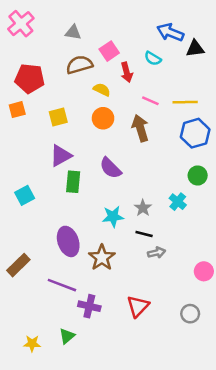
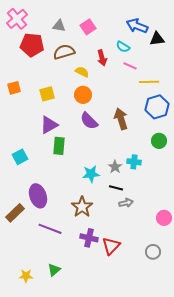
pink square: (109, 51) -> (88, 27), moved
red pentagon: (30, 78) -> (32, 45), moved
pink line: (150, 101) -> (130, 66), moved
brown arrow: (140, 128) -> (121, 119), moved
purple semicircle: (110, 168) -> (89, 121), moved
cyan cross: (178, 202) -> (134, 162), moved, turned -32
purple ellipse: (68, 241) -> (38, 196), moved
purple cross: (89, 306) -> (89, 238), moved

